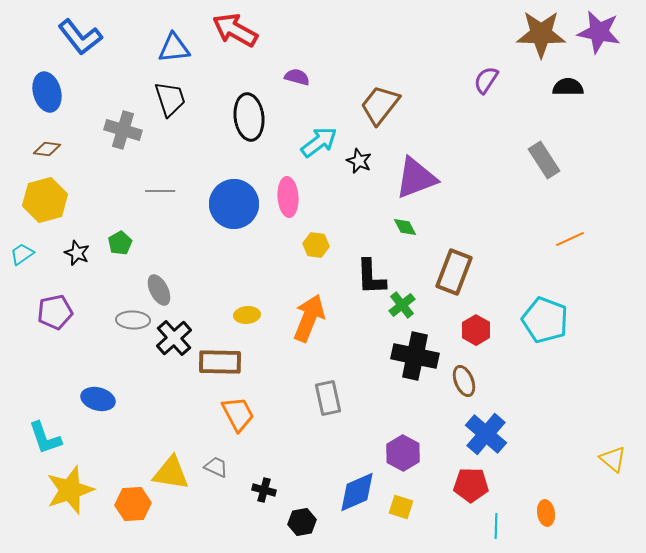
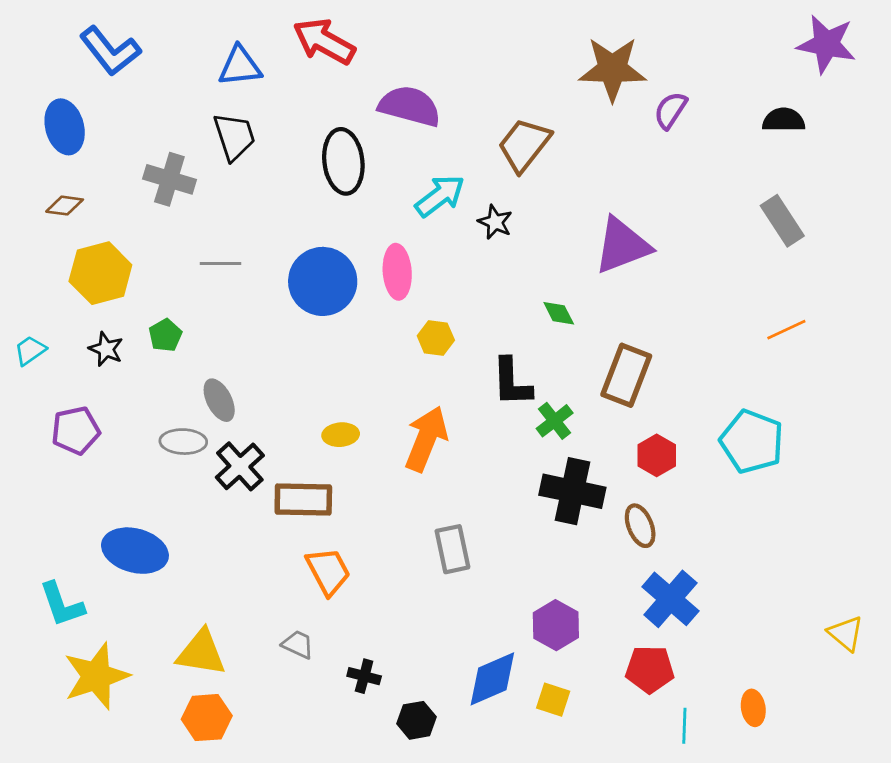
brown star: (541, 34) -> (612, 69), moved
purple semicircle: (297, 77) -> (410, 106), size x1.8
gray rectangle: (544, 160) -> (782, 221), moved
purple triangle: (416, 178) -> (622, 246), moved
yellow hexagon: (45, 200) -> (100, 273), moved
blue ellipse: (98, 399) -> (135, 551), size x1.4
yellow triangle: (171, 473) -> (201, 653), moved
orange hexagon: (133, 504) -> (207, 718), moved

